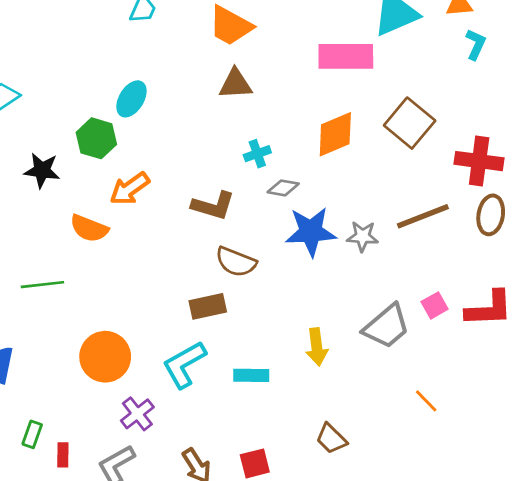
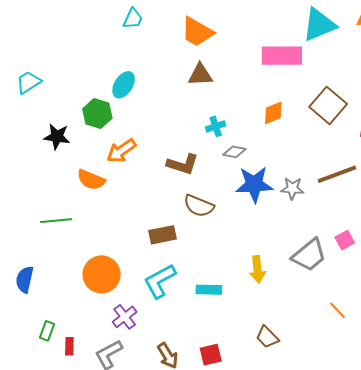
orange diamond: (335, 134) -> (273, 113), size x0.7
brown rectangle: (208, 306) -> (163, 235), moved

